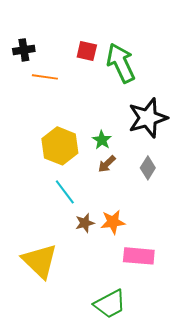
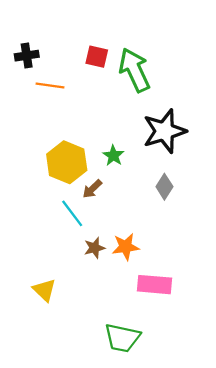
brown arrow: (107, 164) -> (92, 189), moved
yellow triangle: (40, 261) -> (44, 290), size x0.6
green trapezoid: (110, 304) -> (122, 338), turned 40

